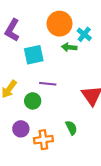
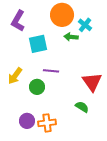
green semicircle: (71, 128) -> (82, 107), moved, turned -32
purple circle: (21, 129) -> (27, 121), moved

